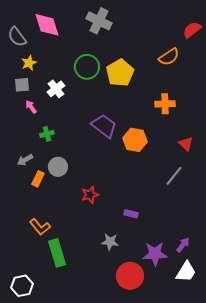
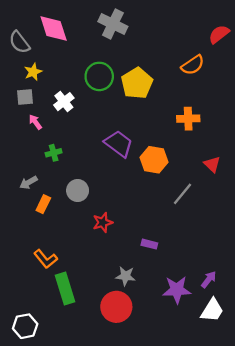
gray circle: (58, 167) -> (78, 190), moved
gray line: (174, 176) -> (182, 194), moved
red circle: (130, 276) -> (116, 307), moved

